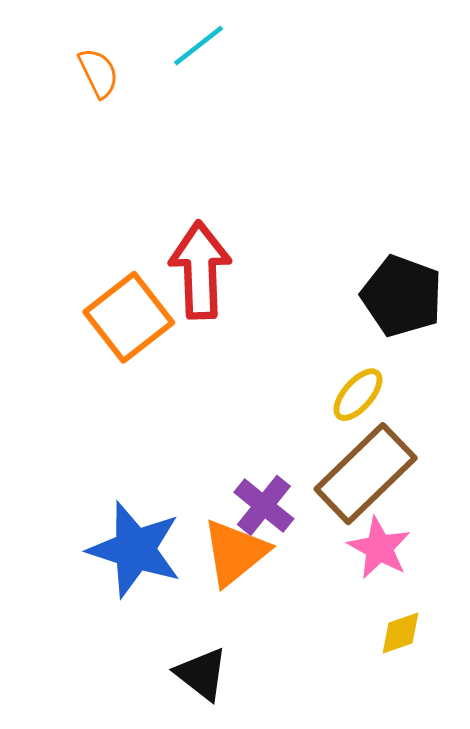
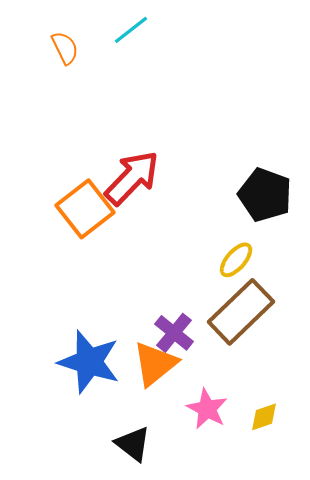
red arrow: (200, 270) -> (132, 178), turned 46
pink star: (379, 548) -> (207, 409), moved

